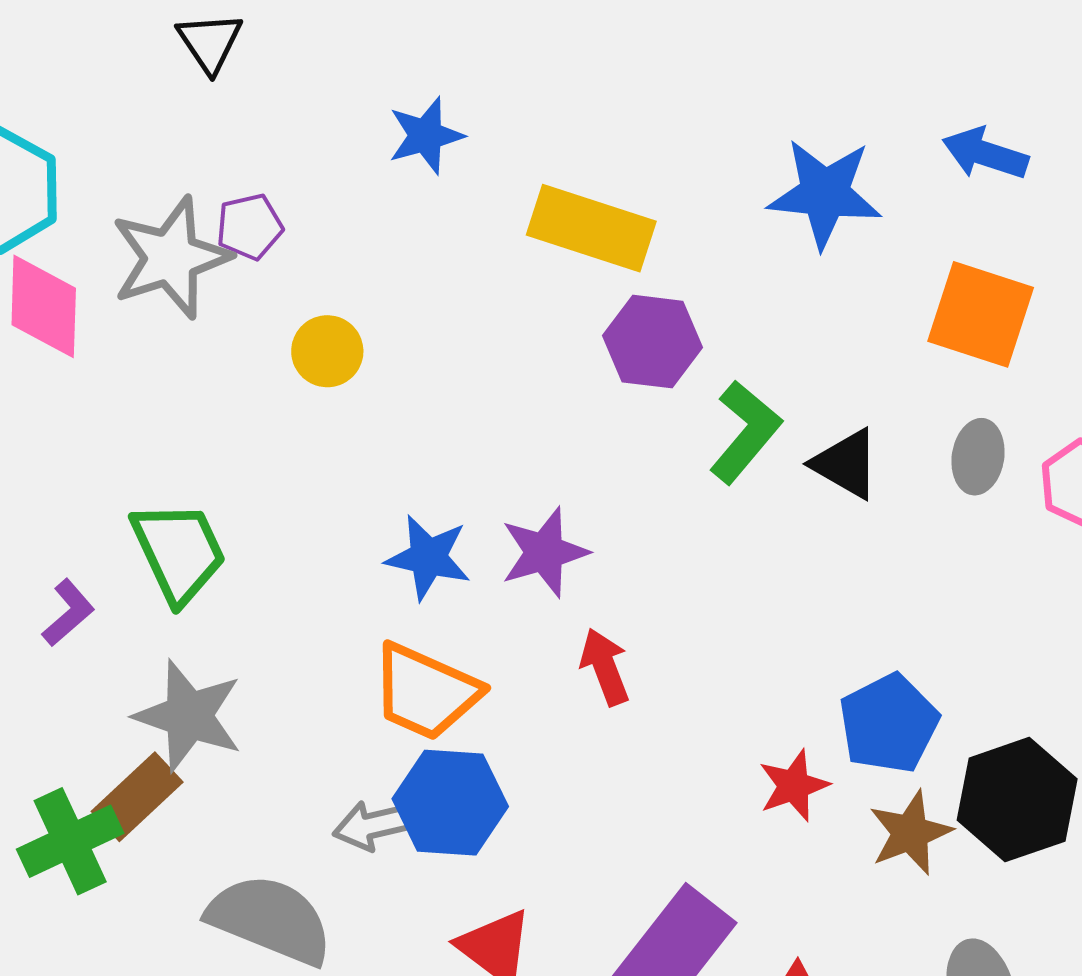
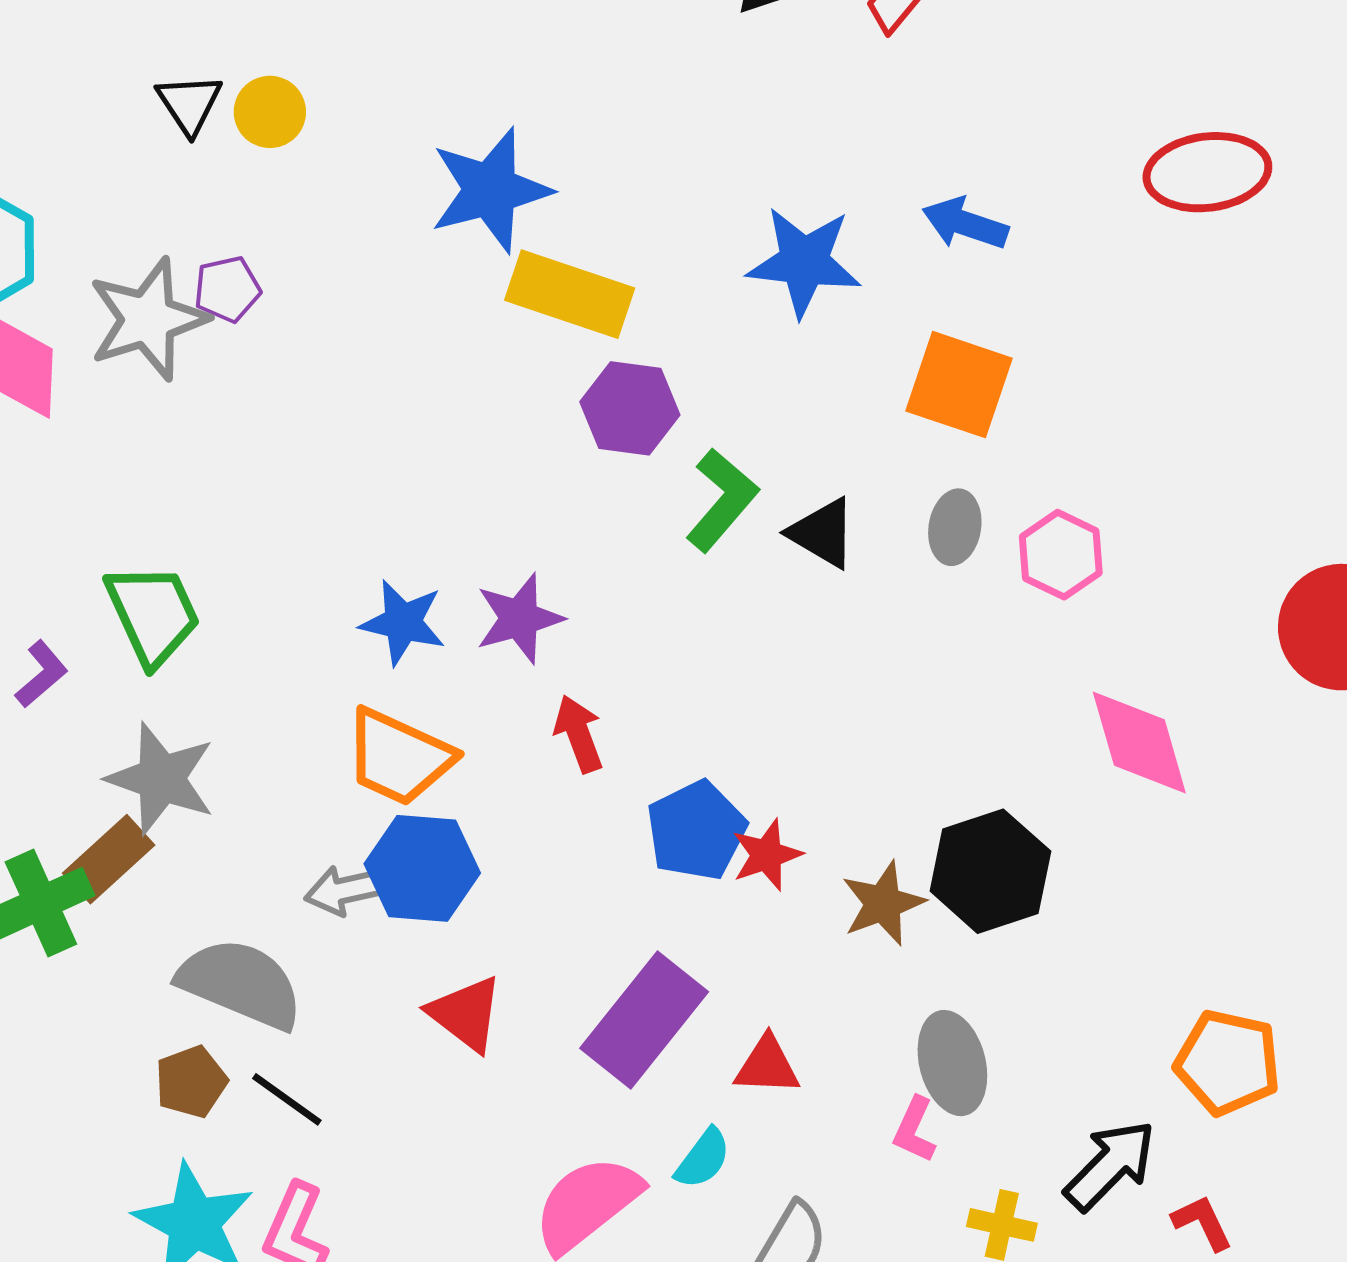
blue star: (426, 136) -> (490, 190), moved, size x1.6
yellow circle: (327, 351) -> (270, 112), moved
blue pentagon: (889, 724) -> (696, 831), moved

